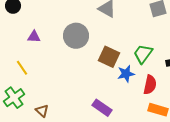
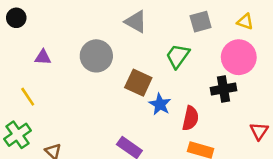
green trapezoid: (143, 54) -> (178, 56), moved
blue star: (126, 74) -> (160, 104), turned -30

